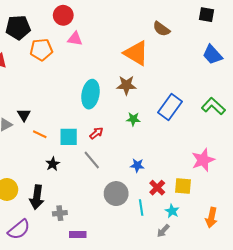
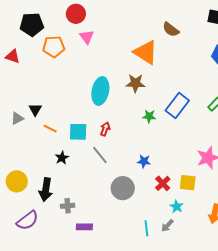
pink triangle: (75, 39) -> (87, 37), turned 42
green star: (133, 119) -> (149, 116), moved
red arrow: (96, 133) -> (105, 129), turned -32
cyan line: (141, 208) -> (146, 228), moved

